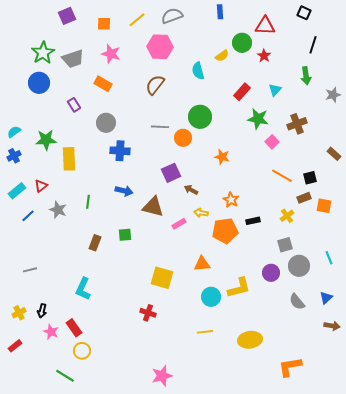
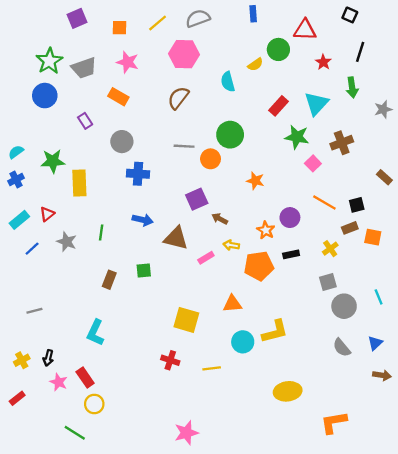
red star: (264, 56) -> (323, 62), moved
cyan triangle: (275, 90) -> (316, 104), size x1.6
purple circle: (271, 273) -> (290, 218), moved
yellow line: (205, 332) -> (212, 368), moved

